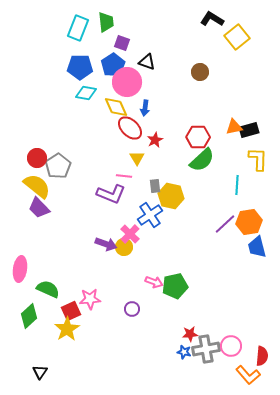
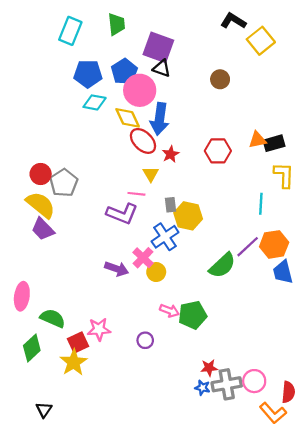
cyan rectangle: (78, 28) -> (70, 31), moved
purple square: (122, 43) -> (158, 47), moved, size x1.8
blue arrow: (145, 108) -> (160, 119), size x1.8
green semicircle: (202, 160) -> (222, 265), moved
yellow circle: (124, 247) -> (156, 272), moved

